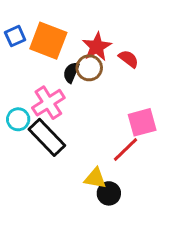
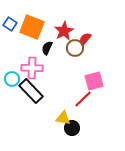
blue square: (15, 36) -> (10, 24), turned -32
red semicircle: (129, 59) -> (85, 39), turned -88
brown circle: (89, 68) -> (75, 48), moved
pink cross: (48, 103) -> (32, 68), turned 35

